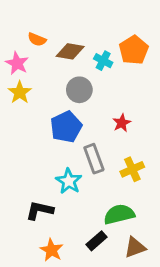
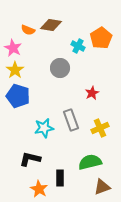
brown diamond: (70, 51) -> (51, 25), moved
blue pentagon: (66, 127) -> (18, 96), moved, turned -30
cyan star: (69, 181) -> (44, 128), moved, turned 30
black rectangle: (97, 241) -> (60, 178), moved, turned -49

